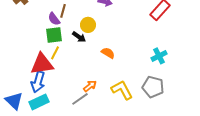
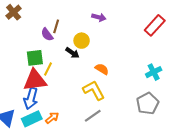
green square: (54, 35) -> (35, 58), moved
orange arrow: (90, 86) -> (52, 118), moved
gray pentagon: (153, 87) -> (148, 104), turned 30
yellow L-shape: (122, 90) -> (94, 90), moved
gray line: (80, 99) -> (93, 116), moved

